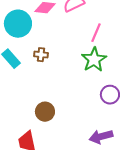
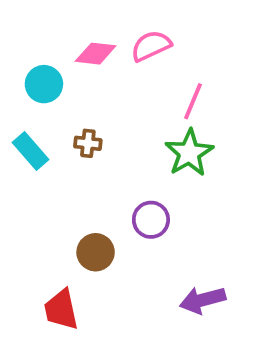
cyan circle: (18, 24) -> (44, 84), size x0.7
purple circle: (110, 95) -> (151, 220), moved

